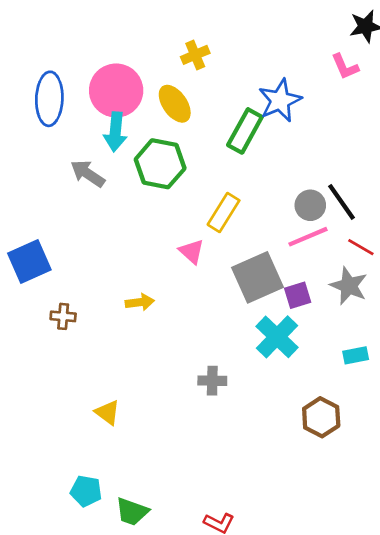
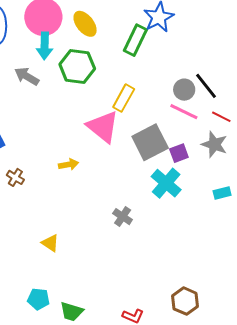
pink line: (308, 237) -> (184, 112), turned 52
pink triangle: (192, 251) -> (103, 127), size x1.8
brown cross: (63, 316) -> (15, 177), turned 30
gray cross: (212, 381) -> (123, 217), turned 36
brown hexagon: (321, 417) -> (185, 301), moved

